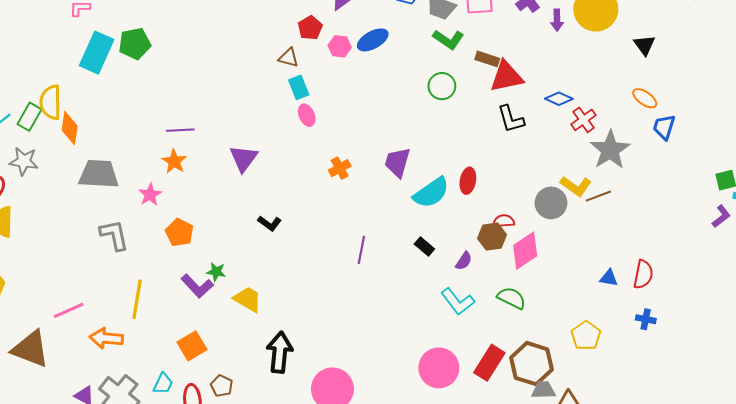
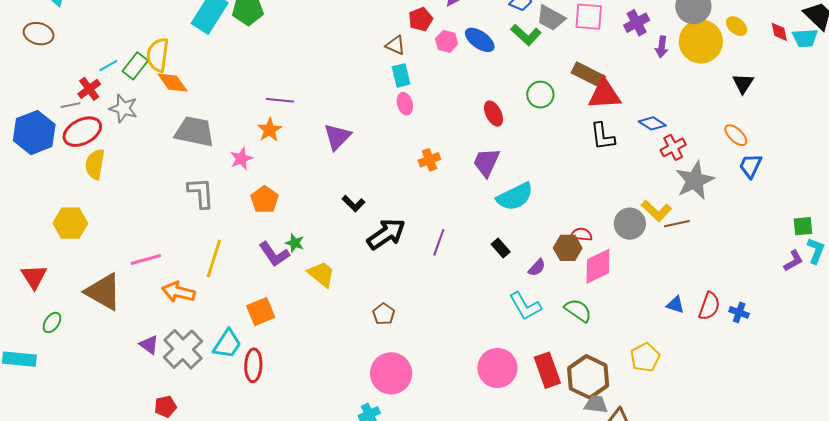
green L-shape: (448, 39) -> (526, 35), moved
blue ellipse: (373, 40) -> (480, 40), turned 56
brown rectangle: (487, 59) -> (588, 75), size x1.4
orange diamond: (70, 128) -> (173, 83), turned -52
red ellipse: (468, 181) -> (494, 114), moved, turned -45
blue cross: (646, 319) -> (739, 312), moved
black arrow: (280, 352) -> (386, 234), moved, turned 42
red rectangle: (489, 363) -> (547, 370), turned -60
cyan trapezoid: (163, 384) -> (227, 344), size x1.4
brown pentagon: (222, 386) -> (384, 314), moved

